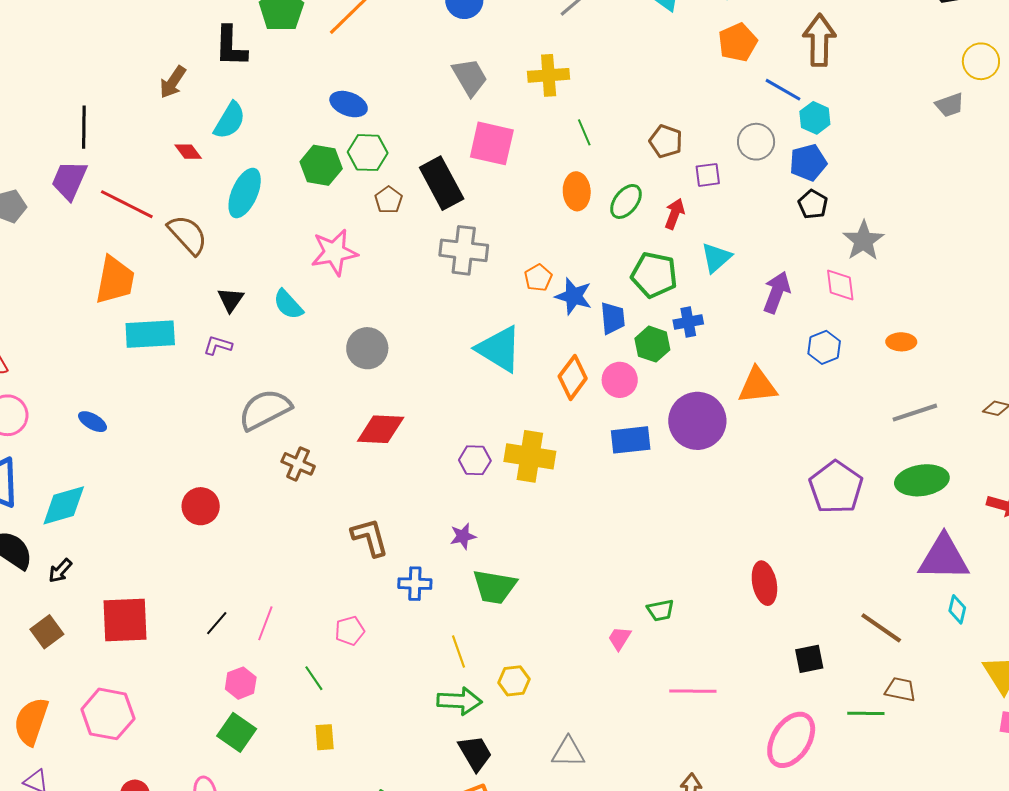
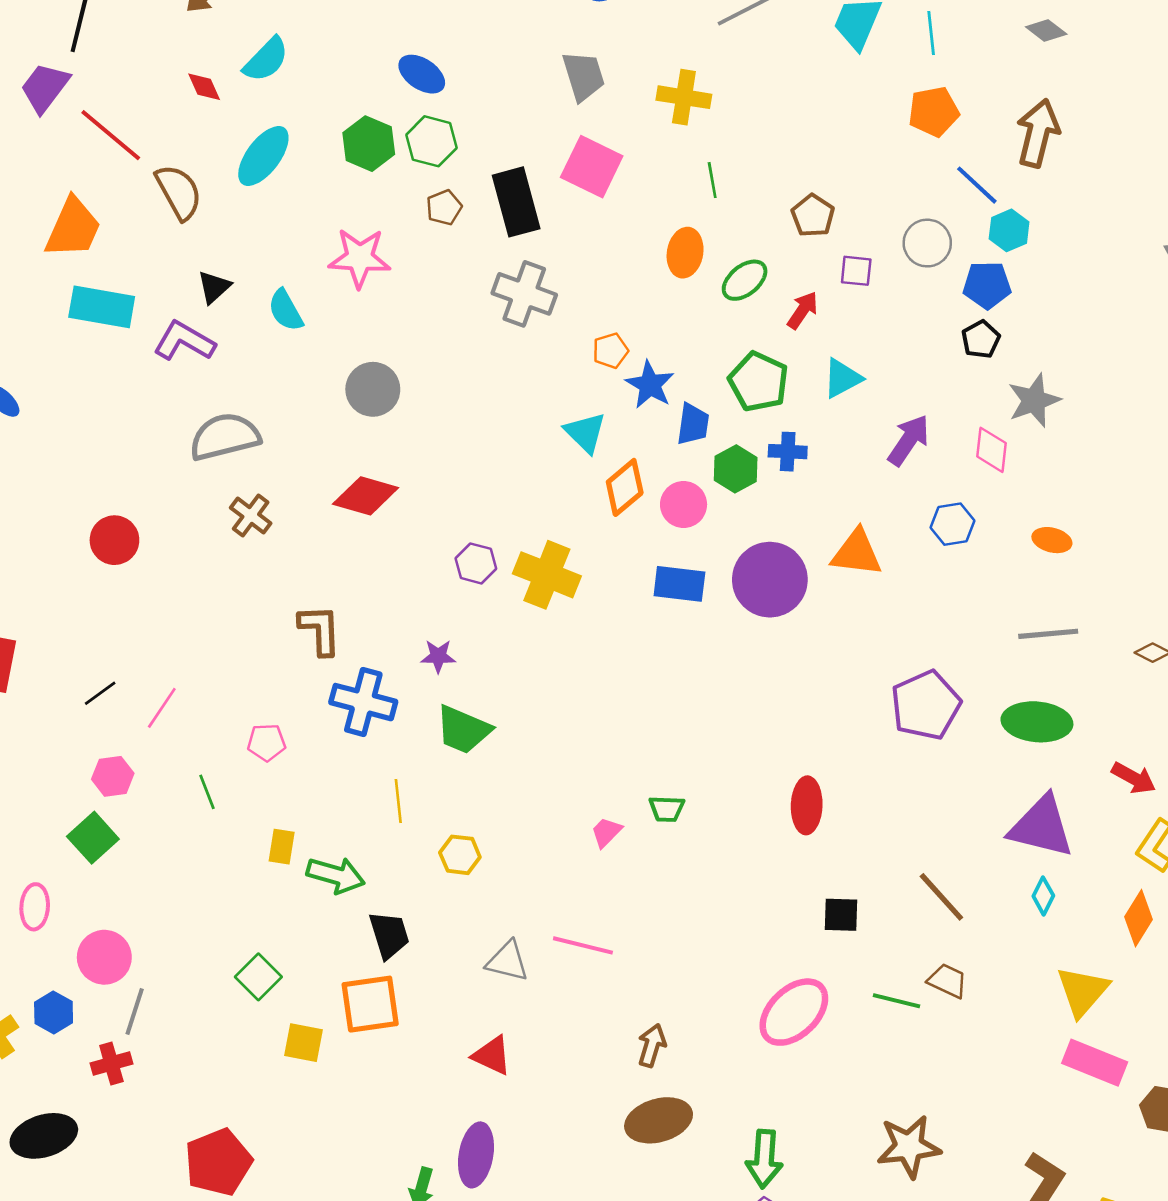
purple L-shape: (218, 345) -> (184, 341), size x1.6
cyan triangle: (499, 349) -> (585, 433), moved, size x0.7
blue cross: (415, 584) -> (363, 702), size x1.5
pink line: (693, 691) -> (583, 945), moved
green arrow: (459, 701) -> (336, 875), moved
yellow rectangle: (325, 737) -> (282, 847), moved

